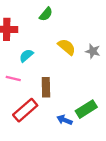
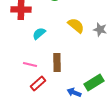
pink line: (13, 79) -> (30, 64), moved
red rectangle: (25, 110) -> (38, 84), size x0.7

